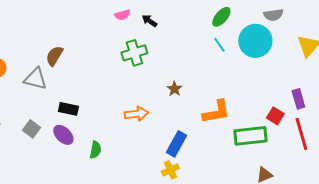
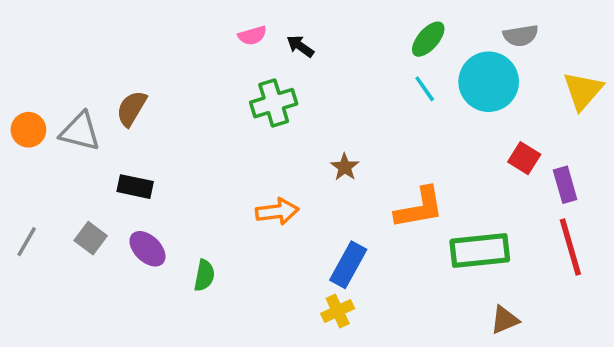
gray triangle: (35, 79) -> (80, 131), moved
black rectangle: (68, 109) -> (135, 187), moved
red square: (275, 116) -> (524, 158), moved

